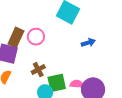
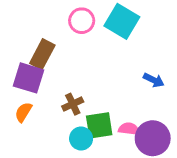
pink circle: (36, 37) -> (82, 21), moved
blue arrow: (88, 43) -> (154, 80), moved, turned 40

